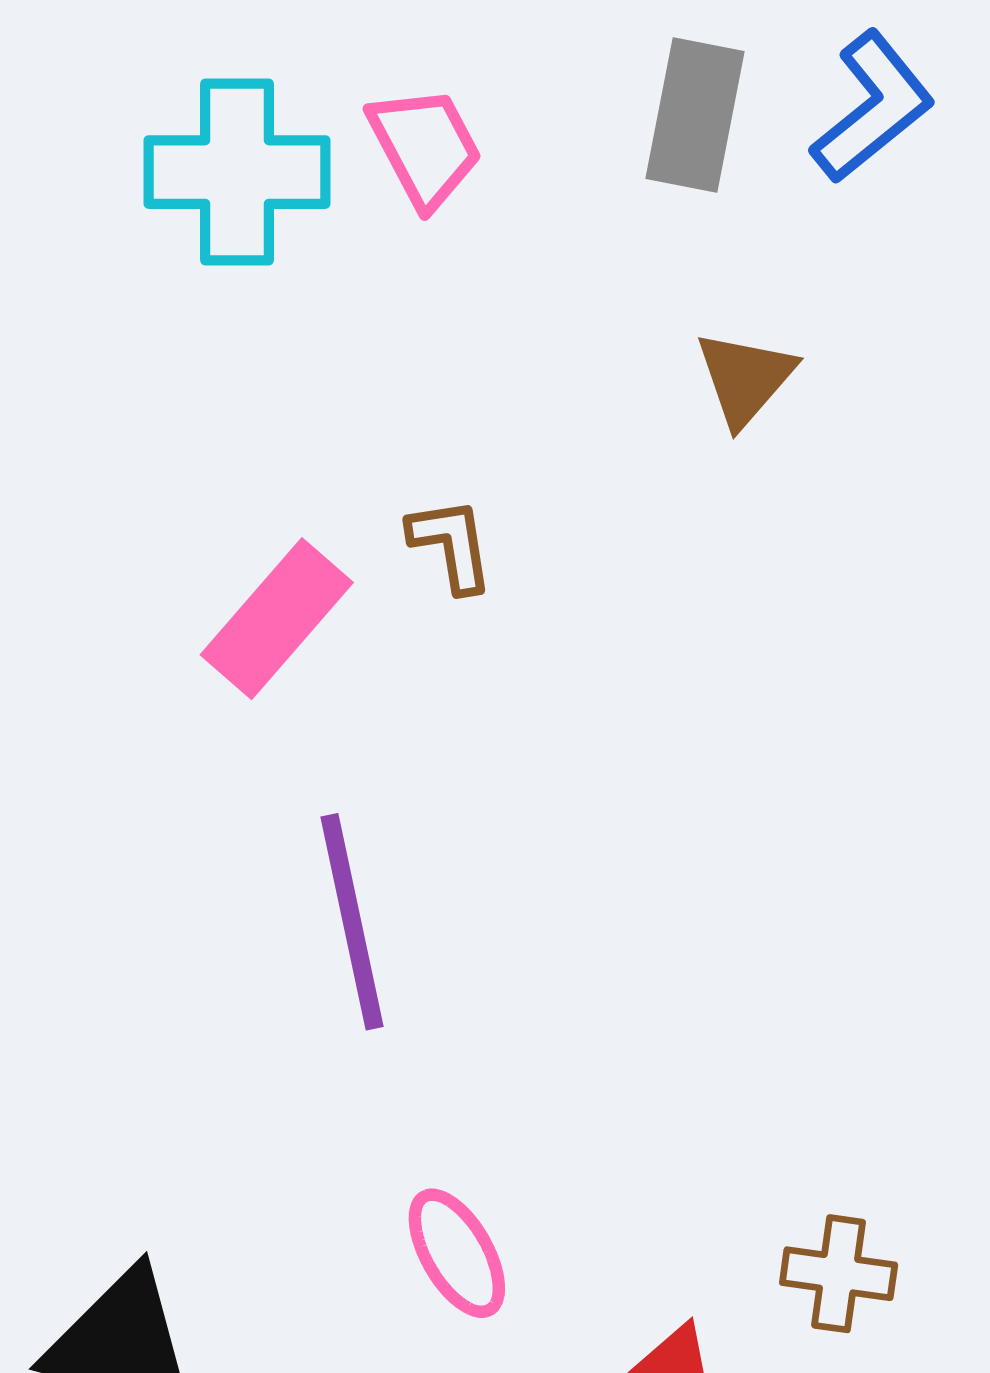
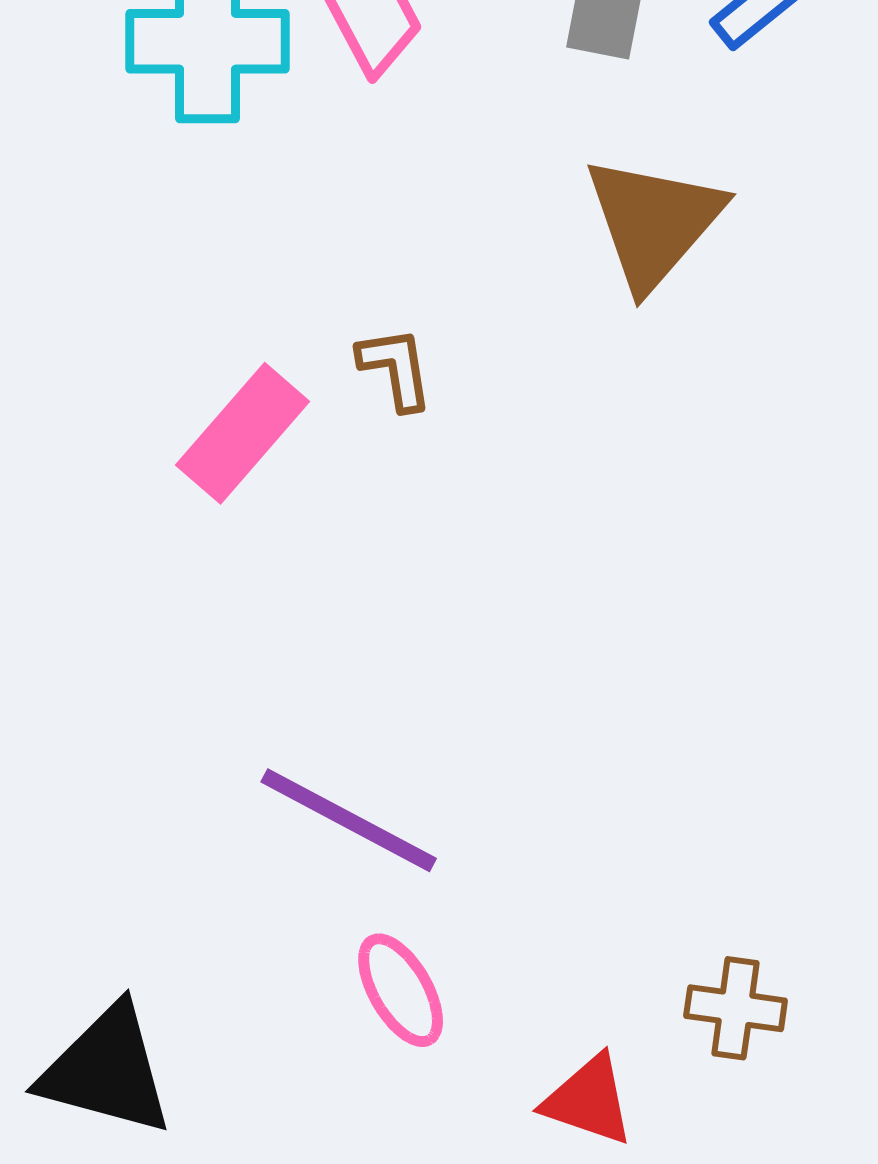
brown triangle: (745, 378) -> (654, 222), size x1.6
purple line: (352, 922) -> (349, 820), moved, turned -50

